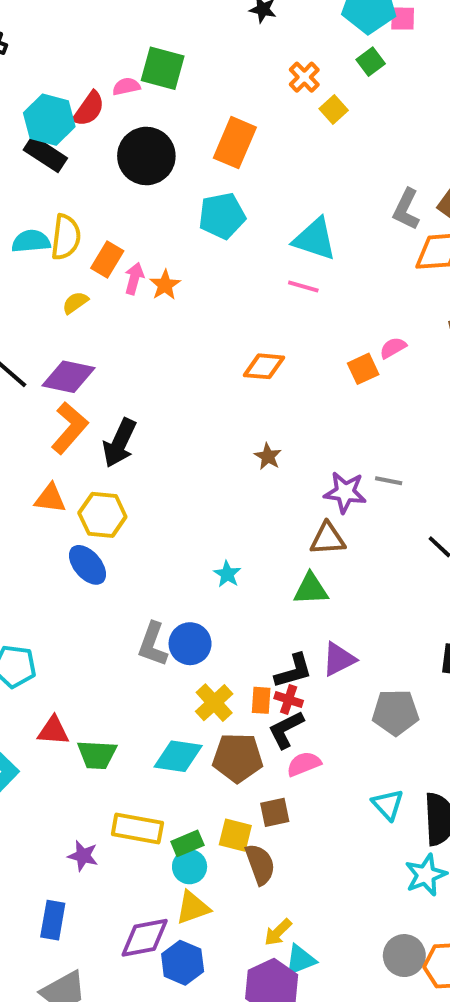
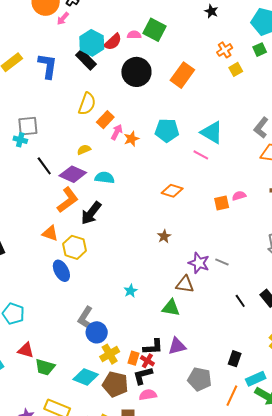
cyan pentagon: (222, 216) -> (167, 130), moved
cyan semicircle: (31, 241) -> (105, 178), moved
yellow semicircle: (75, 303) -> (84, 150), moved
blue circle: (190, 644) -> (97, 332), moved

